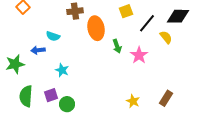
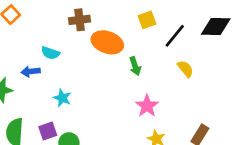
orange ellipse: (96, 28) -> (107, 42), turned -60
yellow semicircle: (166, 37) -> (185, 69), moved
pink star: (139, 55) -> (147, 106), moved

